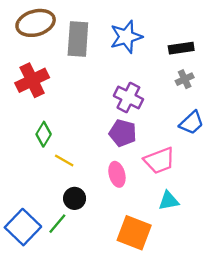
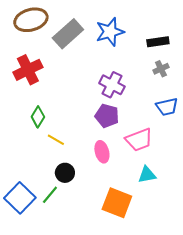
gray rectangle: (78, 39) -> (68, 34), turned 44
blue trapezoid: (192, 123) -> (167, 107), turned 30

